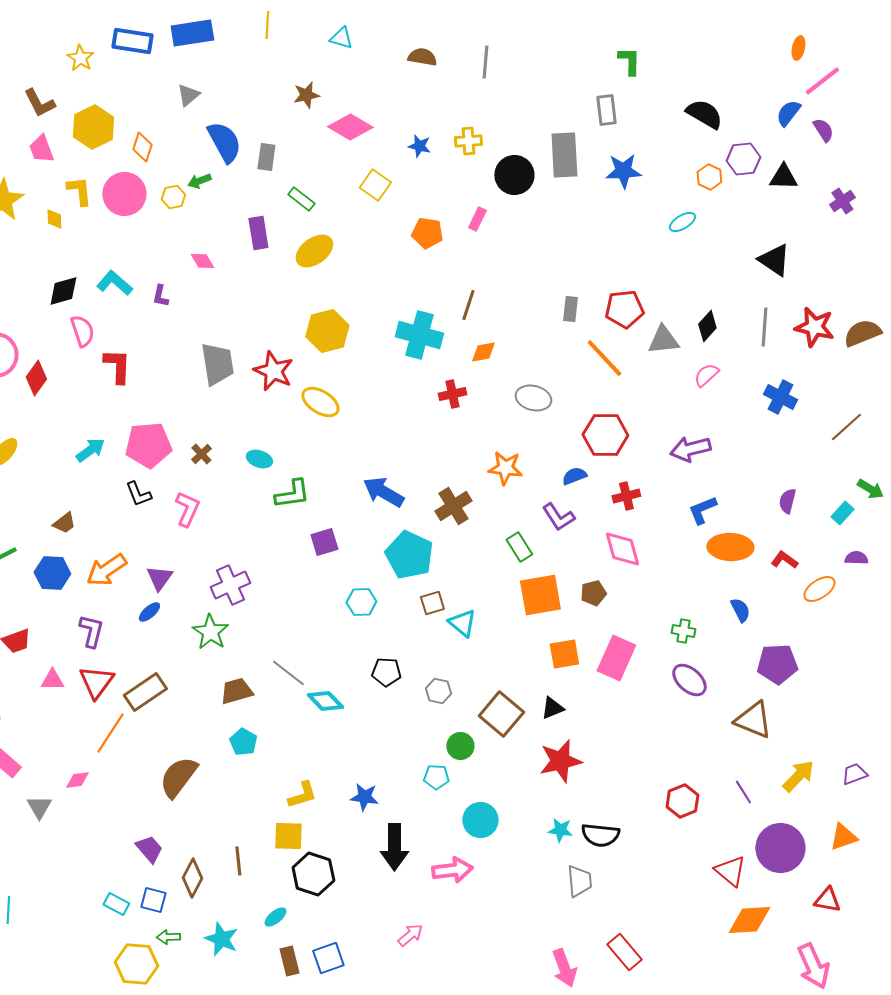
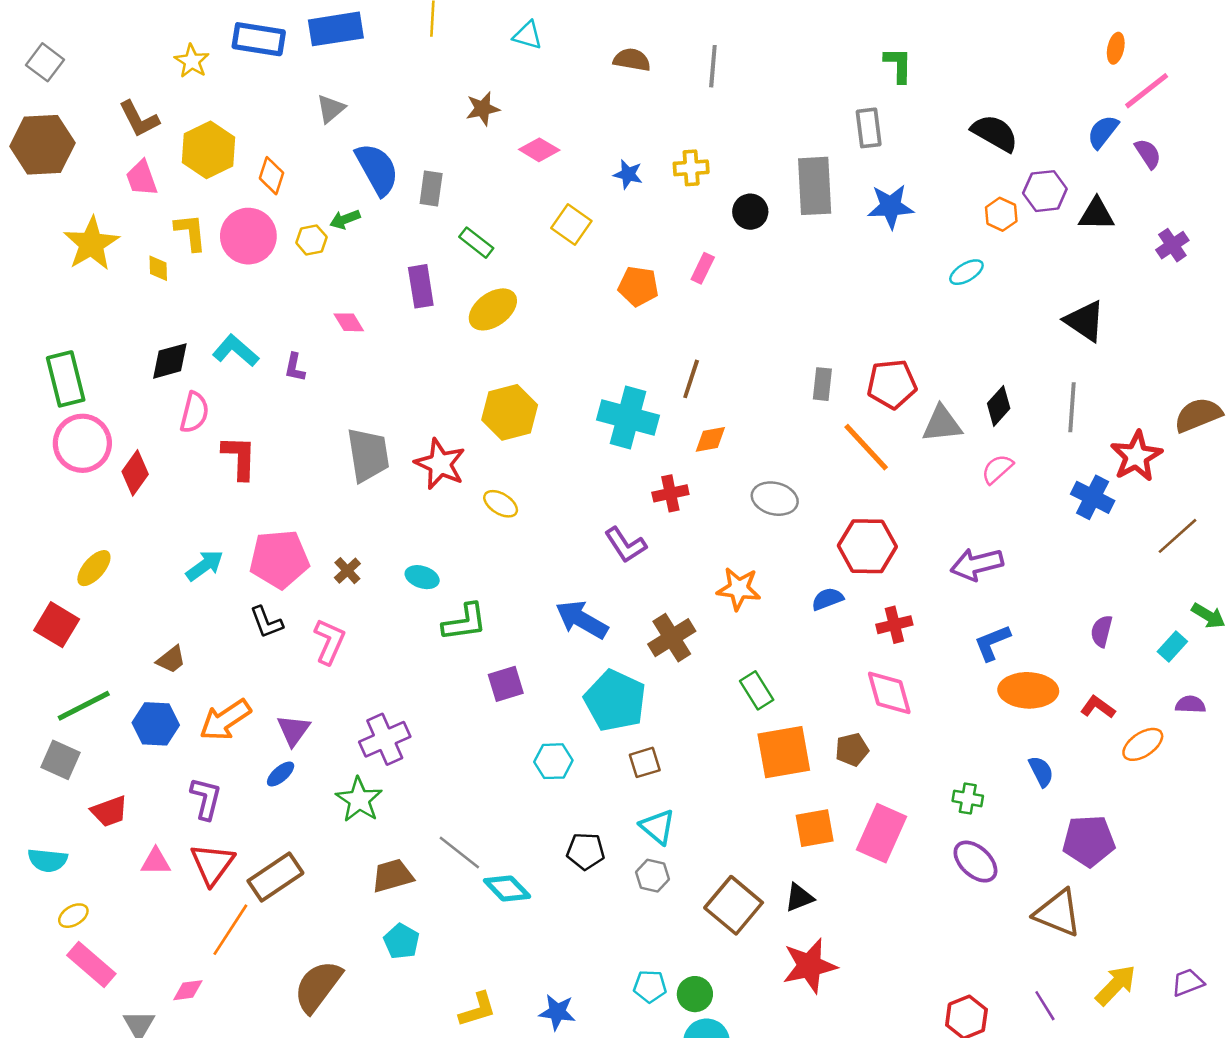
pink diamond: (350, 127) -> (539, 150), size x0.7
black circle: (514, 175) -> (750, 212), size x0.7
red star: (814, 327) -> (1136, 456), moved, turned 30
pink semicircle: (82, 331) -> (194, 412), turned 32
yellow ellipse: (320, 402) -> (501, 504), size x0.7
purple L-shape: (558, 517) -> (625, 545), moved
cyan triangle: (462, 623) -> (658, 827), moved
green circle: (460, 746) -> (695, 994), moved

